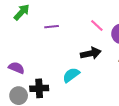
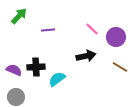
cyan semicircle: (71, 75) -> (57, 79), moved
black cross: (39, 88) -> (36, 67), moved

